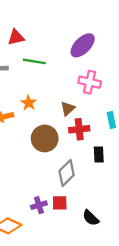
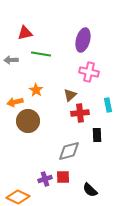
purple ellipse: (83, 45) -> (83, 40), turned -30
brown circle: (45, 138) -> (28, 121), moved
gray diamond: (67, 173) -> (69, 151), turned 30

